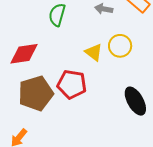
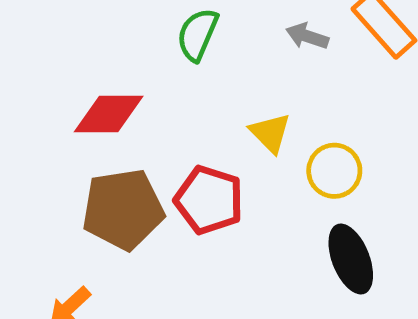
yellow circle: (120, 46) -> (334, 171), moved

